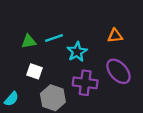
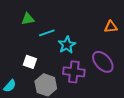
orange triangle: (115, 36) -> (111, 27), moved
green triangle: (29, 41) -> (28, 19), moved

